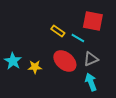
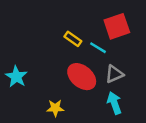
red square: (93, 21) -> (117, 26), turned -30
yellow star: (35, 67) -> (55, 108), moved

